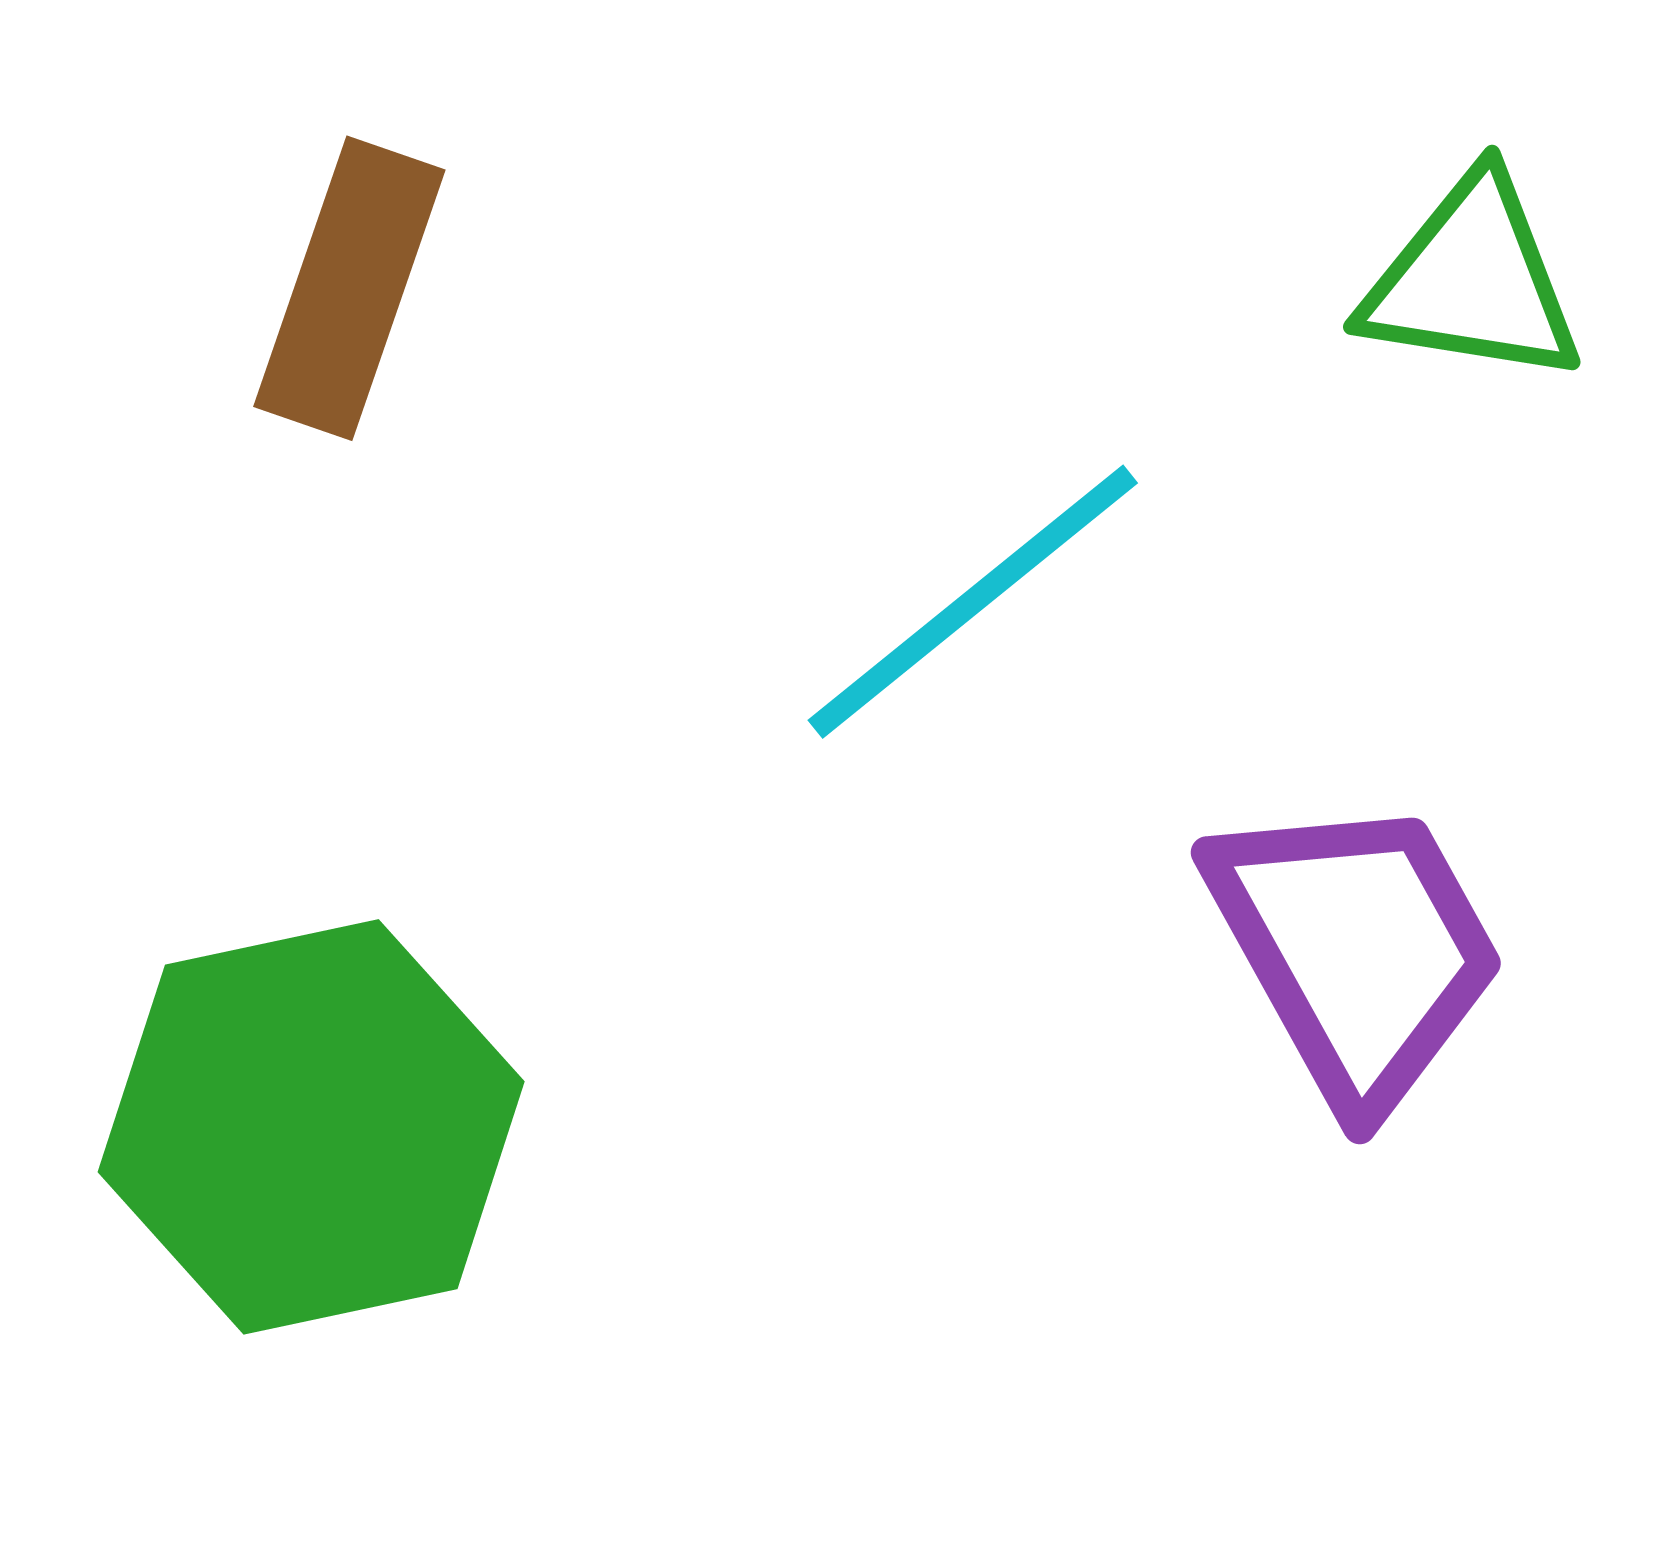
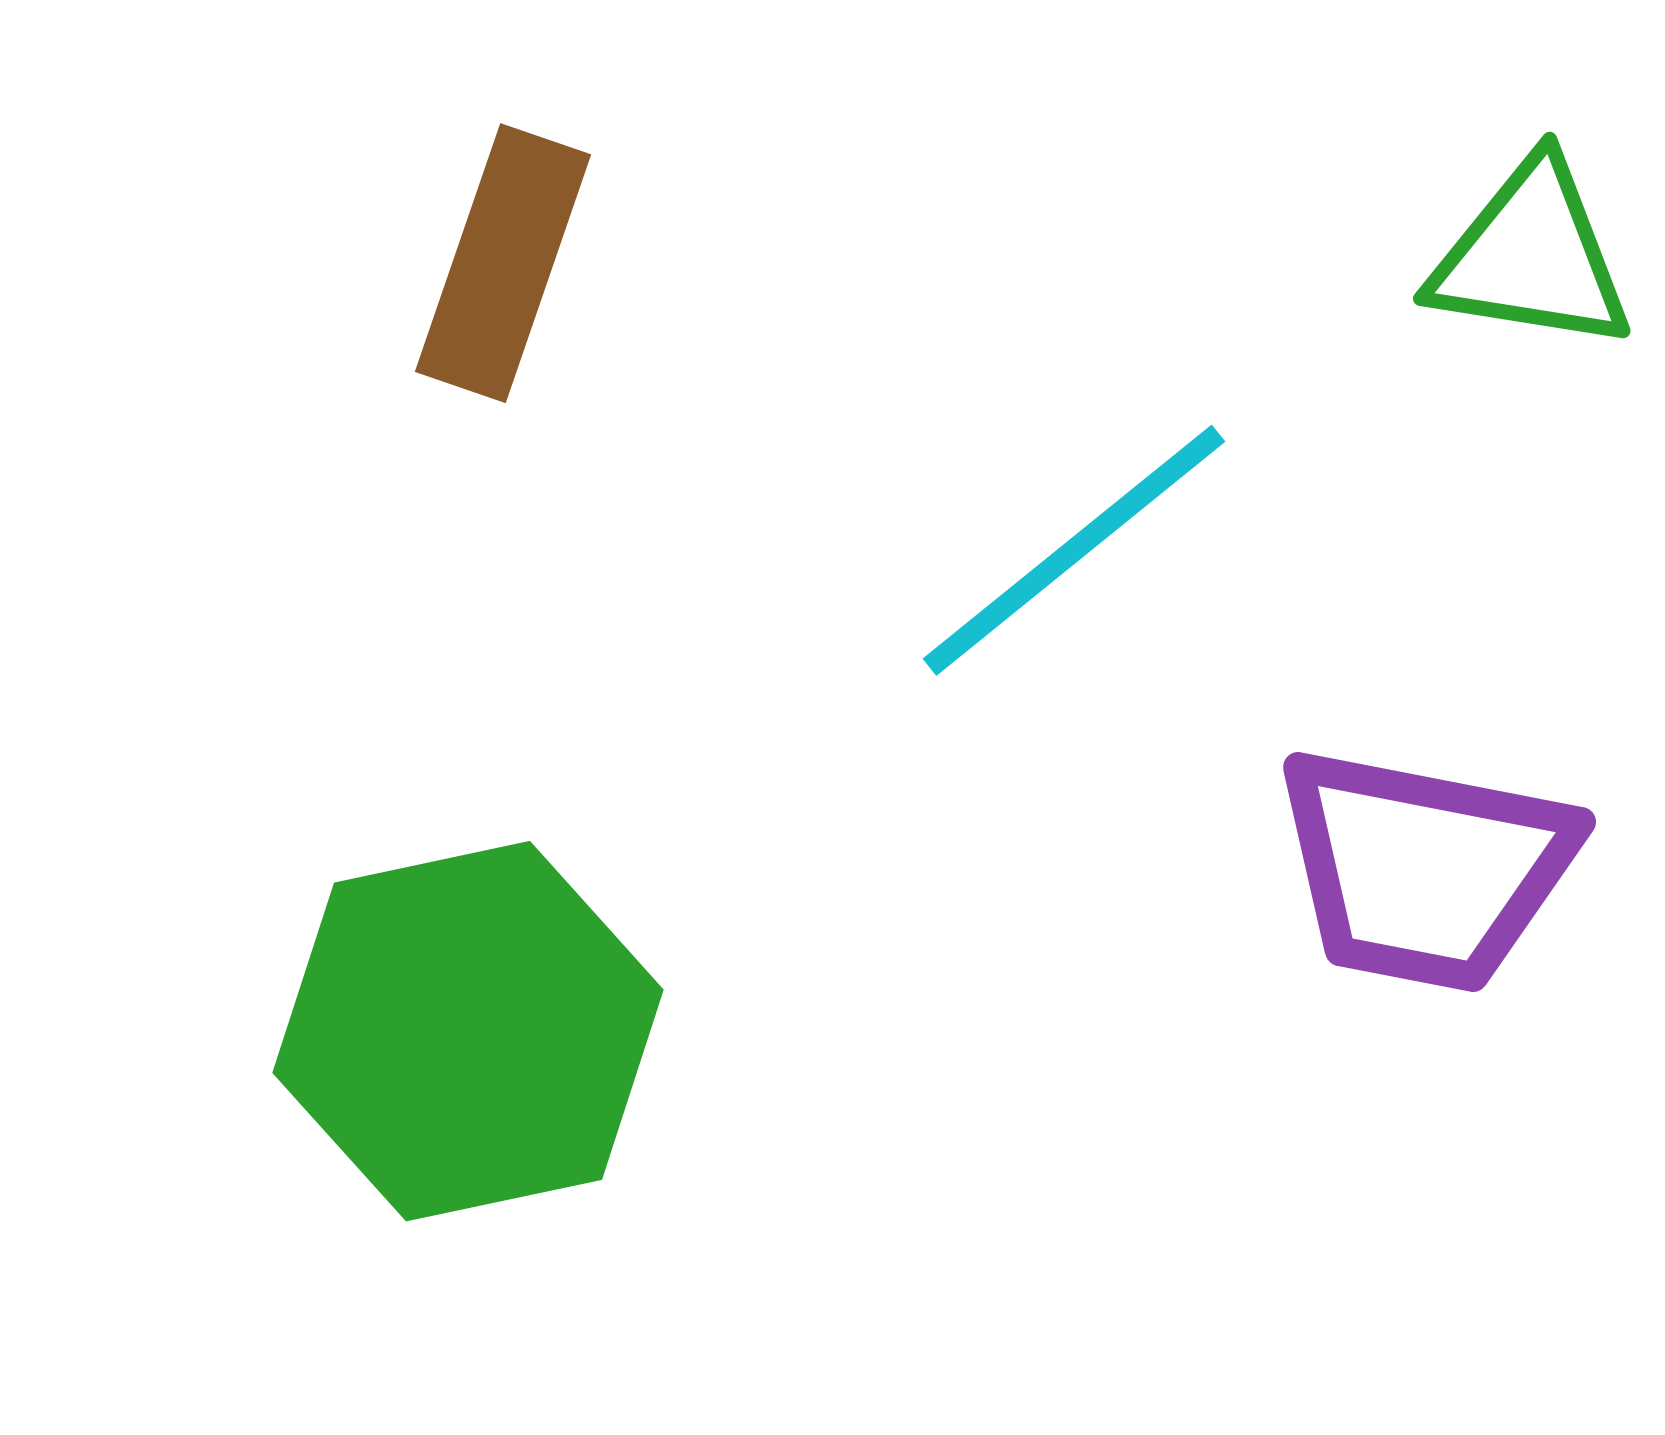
purple trapezoid: (1356, 950) -> (1425, 869), turned 130

